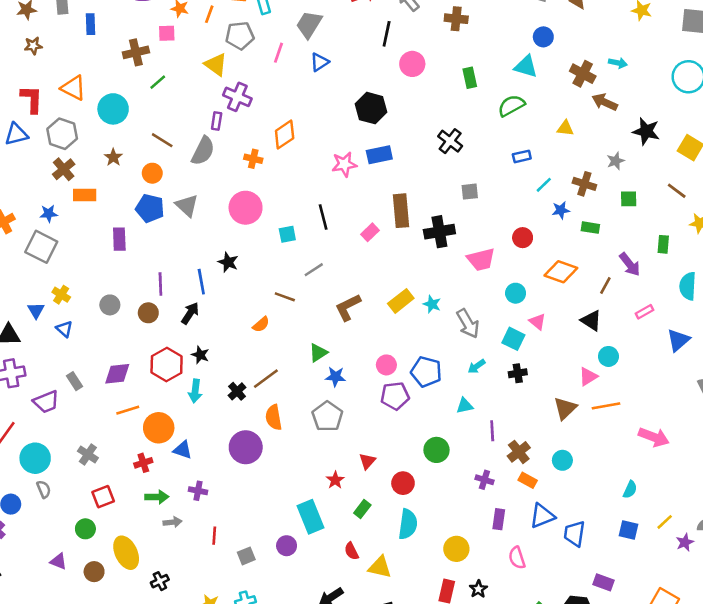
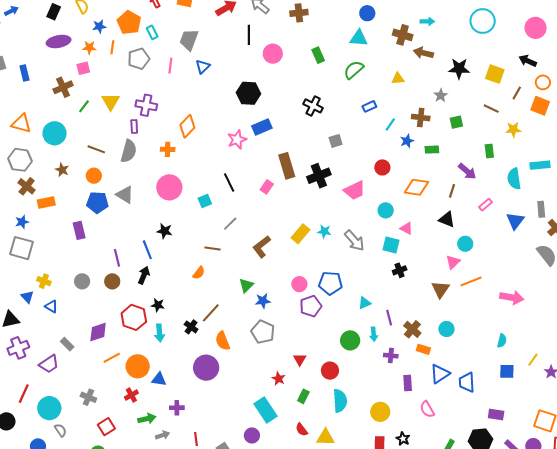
yellow triangle: (216, 65) -> (111, 102), moved, turned 36
cyan arrow: (477, 366) -> (374, 334), moved, turned -48

